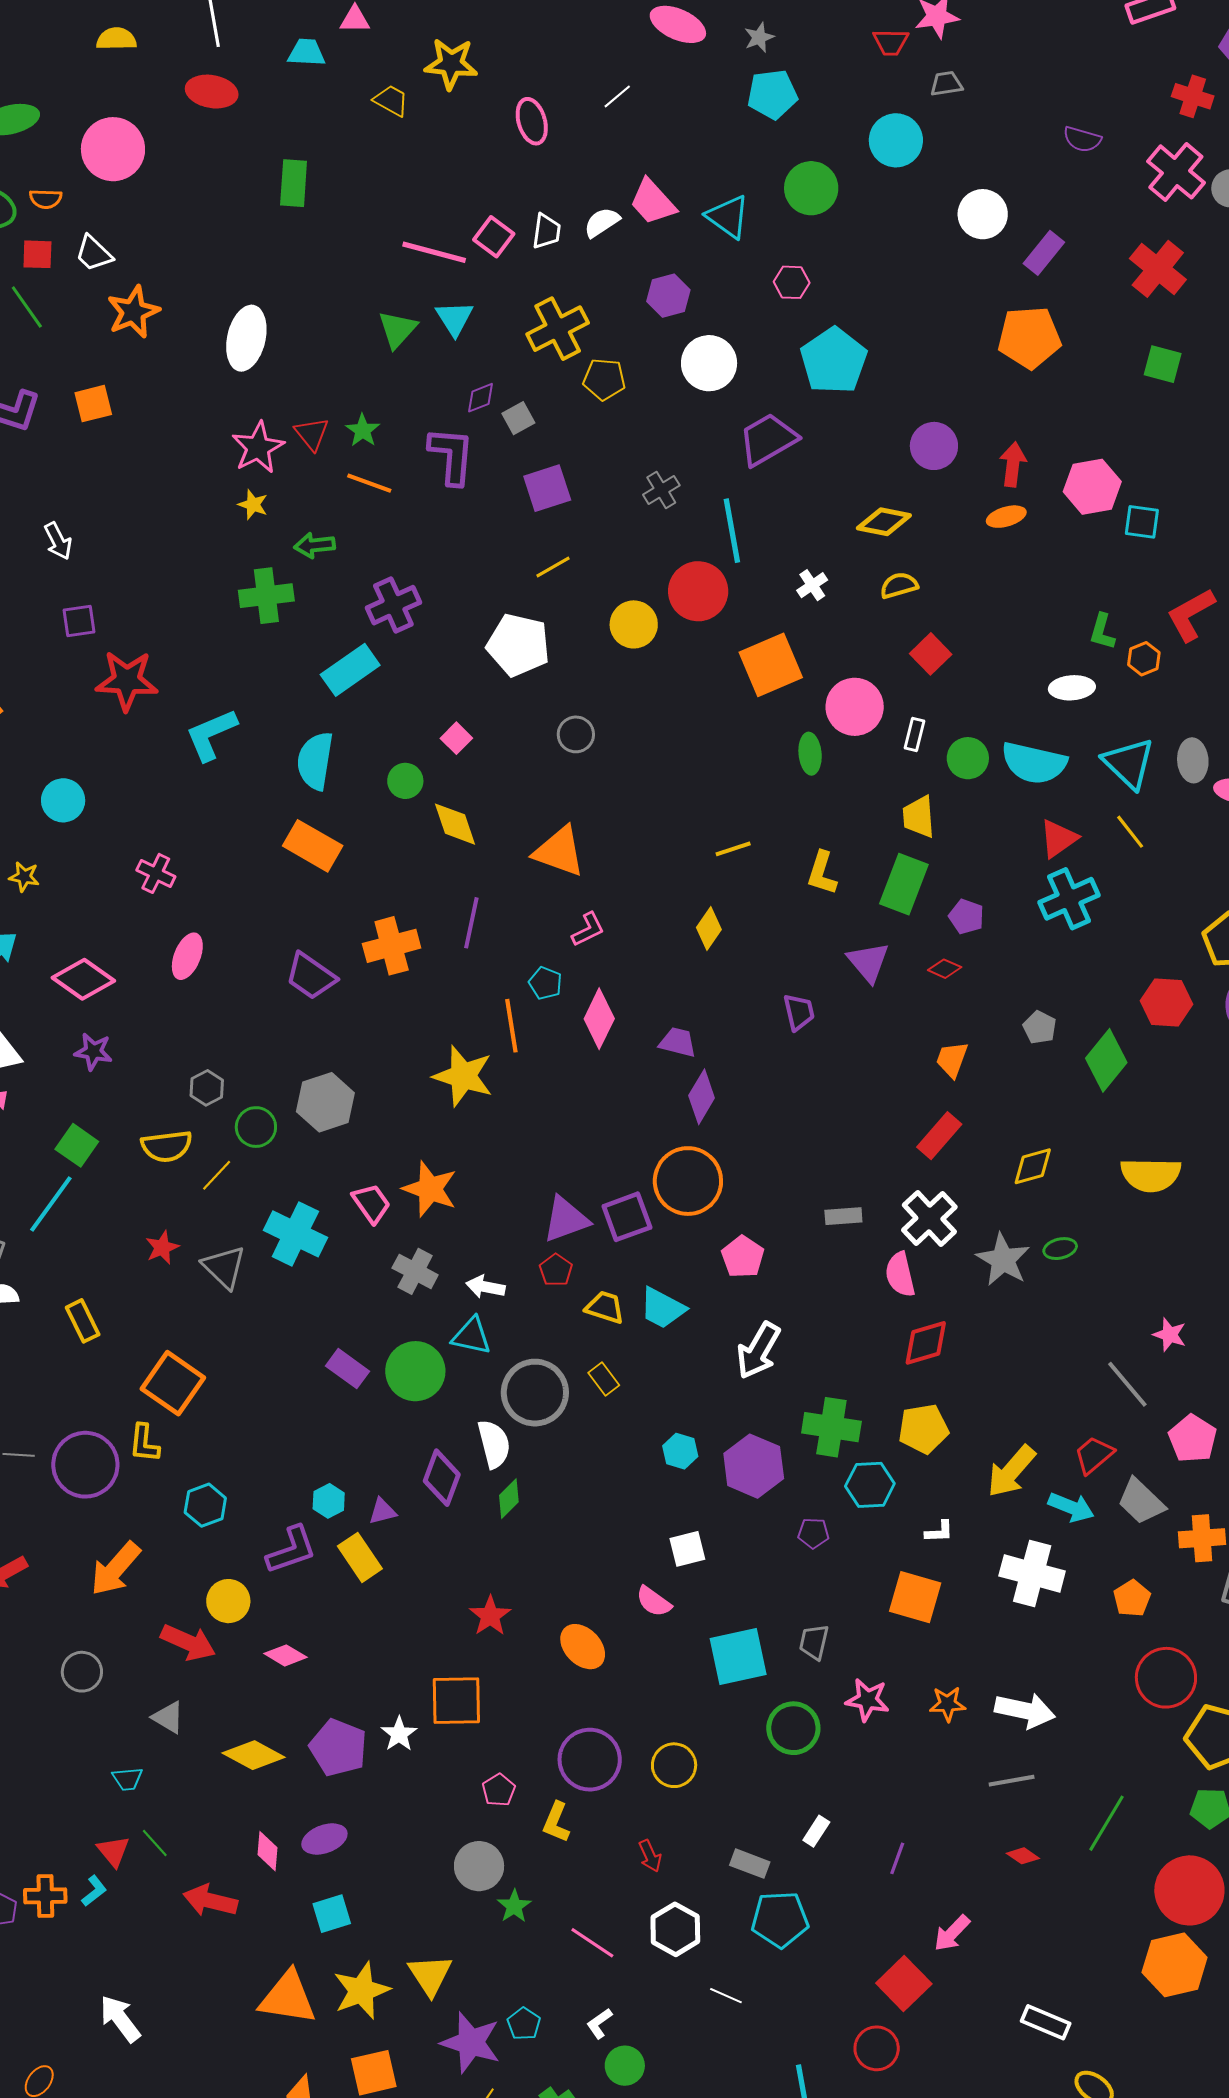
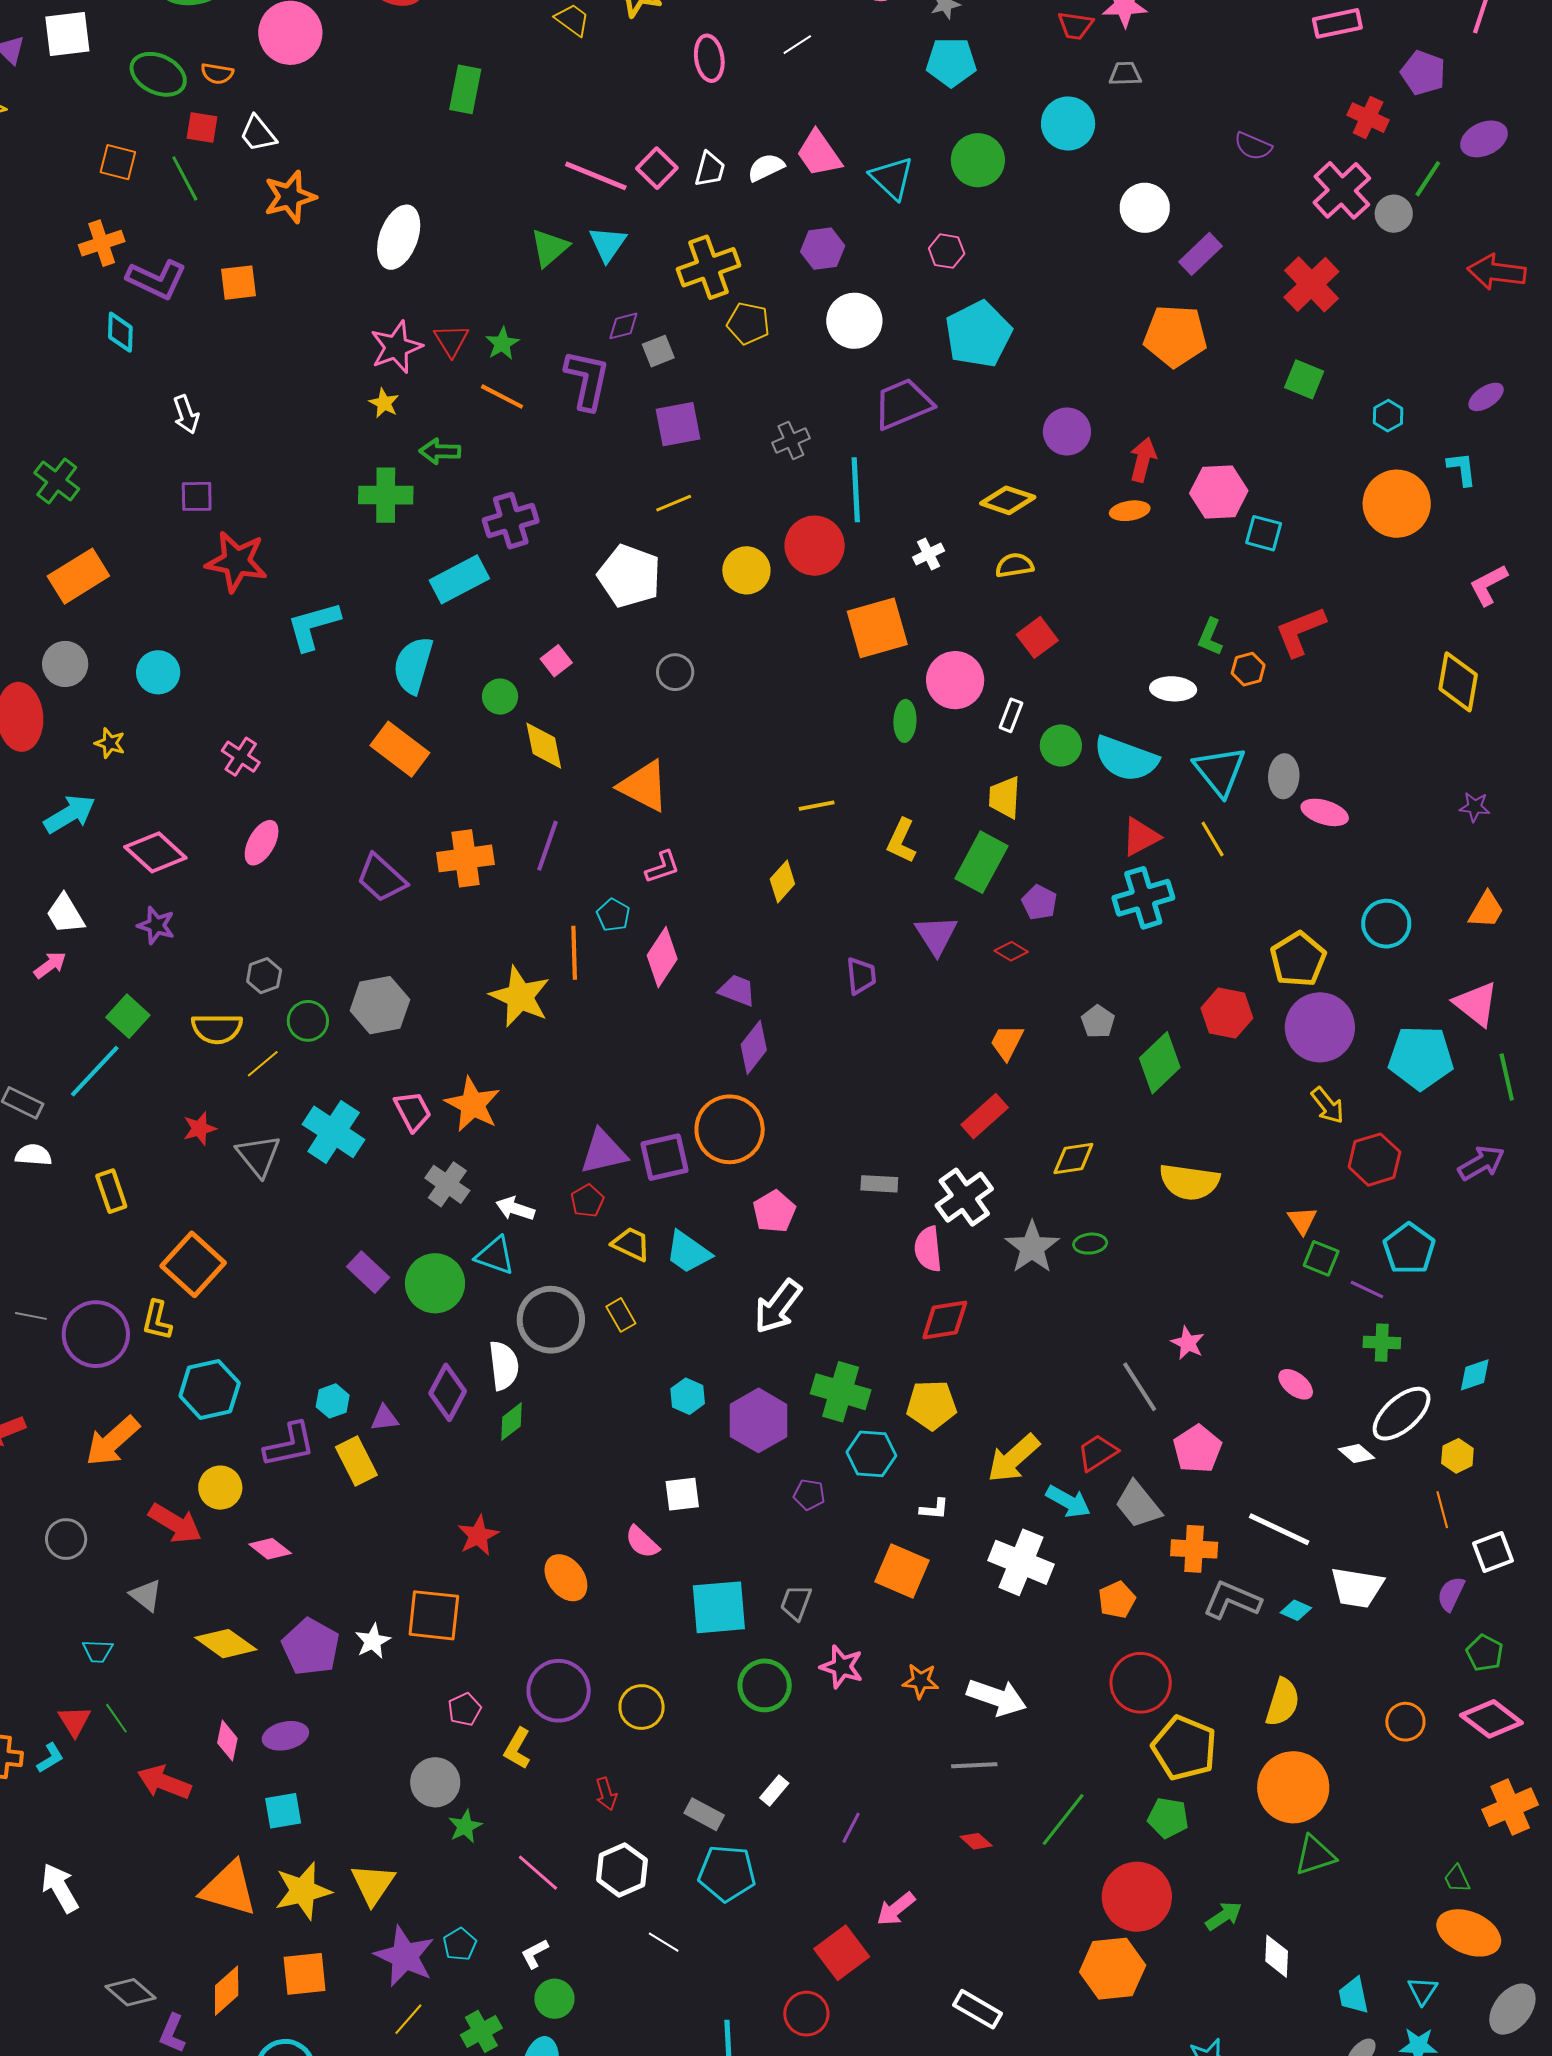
cyan hexagon: (205, 1505) -> (210, 1390), size x1.4

